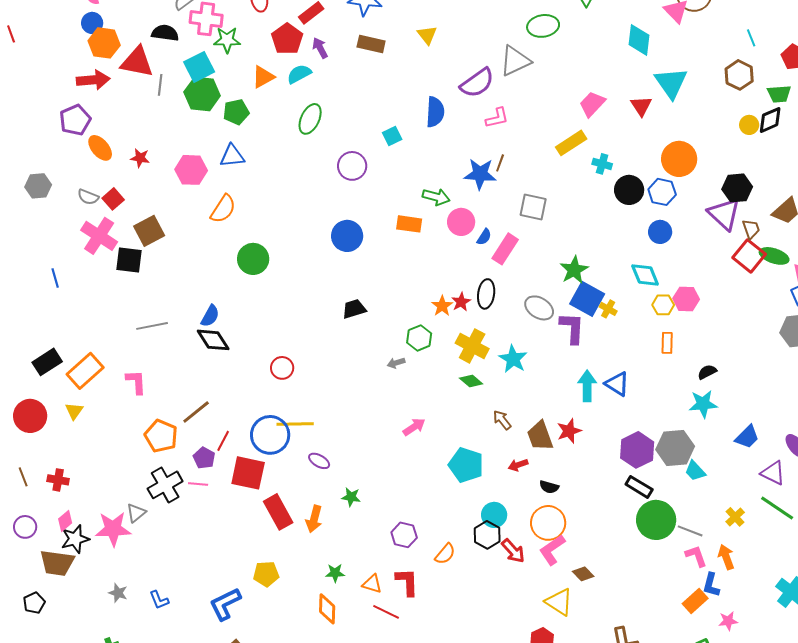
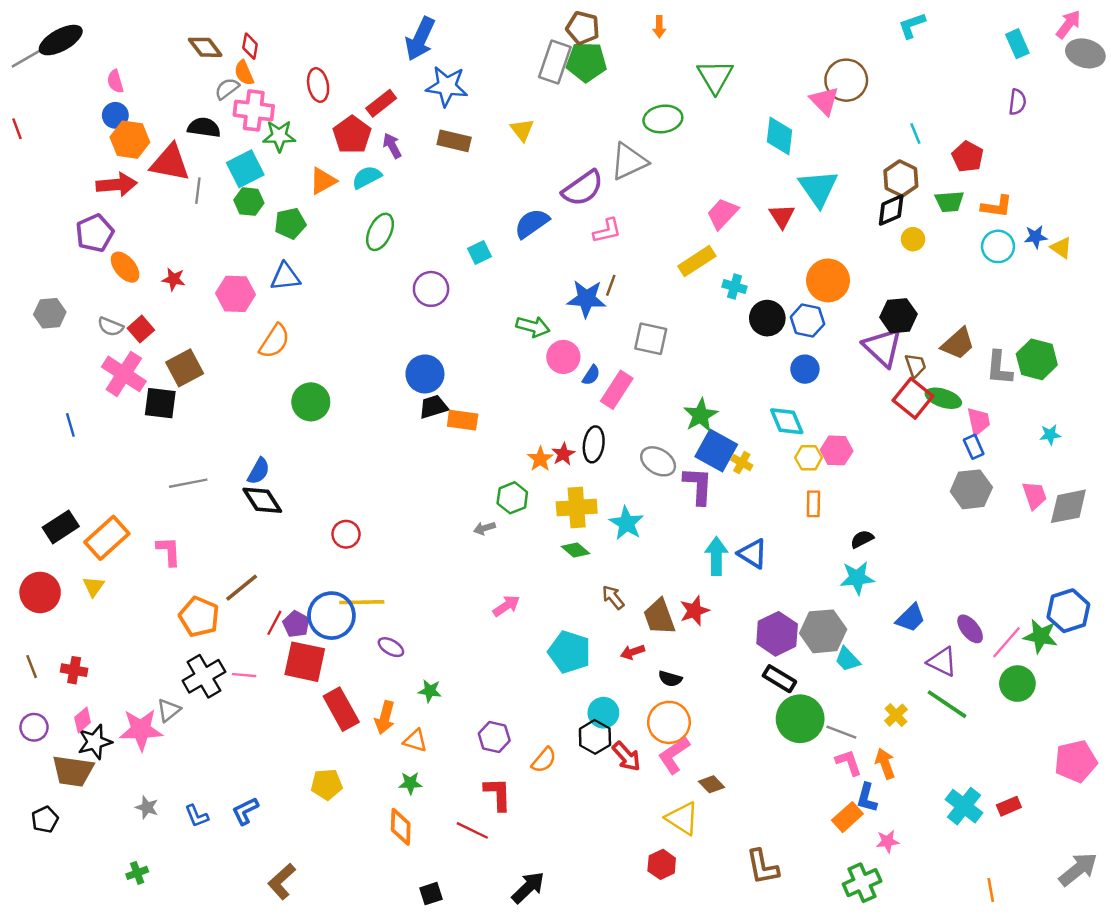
green hexagon: (202, 94) -> (249, 202), size x0.7
blue semicircle: (435, 112) -> (532, 223), turned -128
black diamond: (770, 120) -> (891, 210), moved
orange rectangle: (409, 224) -> (463, 420), moved
black trapezoid: (354, 309) -> (433, 407), moved
yellow cross: (472, 346) -> (577, 507), turned -32
purple pentagon: (204, 458) -> (296, 624), moved
orange triangle: (372, 584) -> (415, 741), moved
blue L-shape: (225, 604) -> (245, 811), moved, size x0.7

